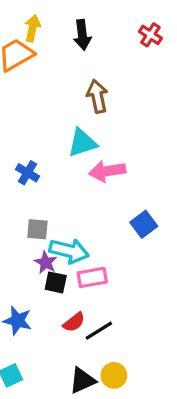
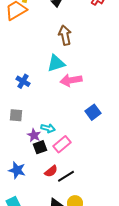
gray square: (37, 229) -> (16, 115), moved
cyan arrow: (69, 251) -> (48, 128), size x0.6
pink rectangle: (92, 277) -> (62, 144), turned -30
black square: (56, 282) -> (40, 147), turned -32

